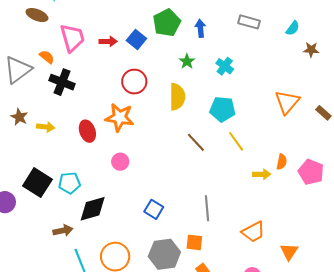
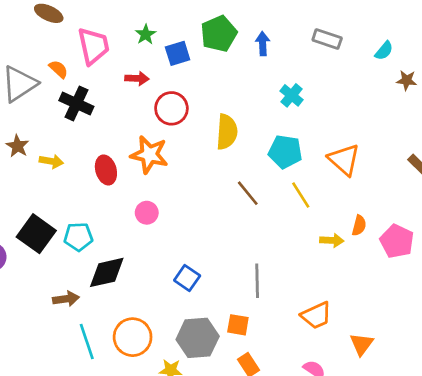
blue square: (136, 40) -> (178, 53), turned 30
red arrow: (108, 41) -> (137, 78), moved
green star: (187, 61) -> (146, 34), moved
orange triangle: (287, 102) -> (344, 160), moved, turned -32

